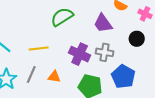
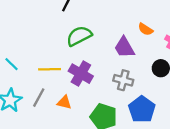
purple cross: (80, 54) -> (81, 74), moved

